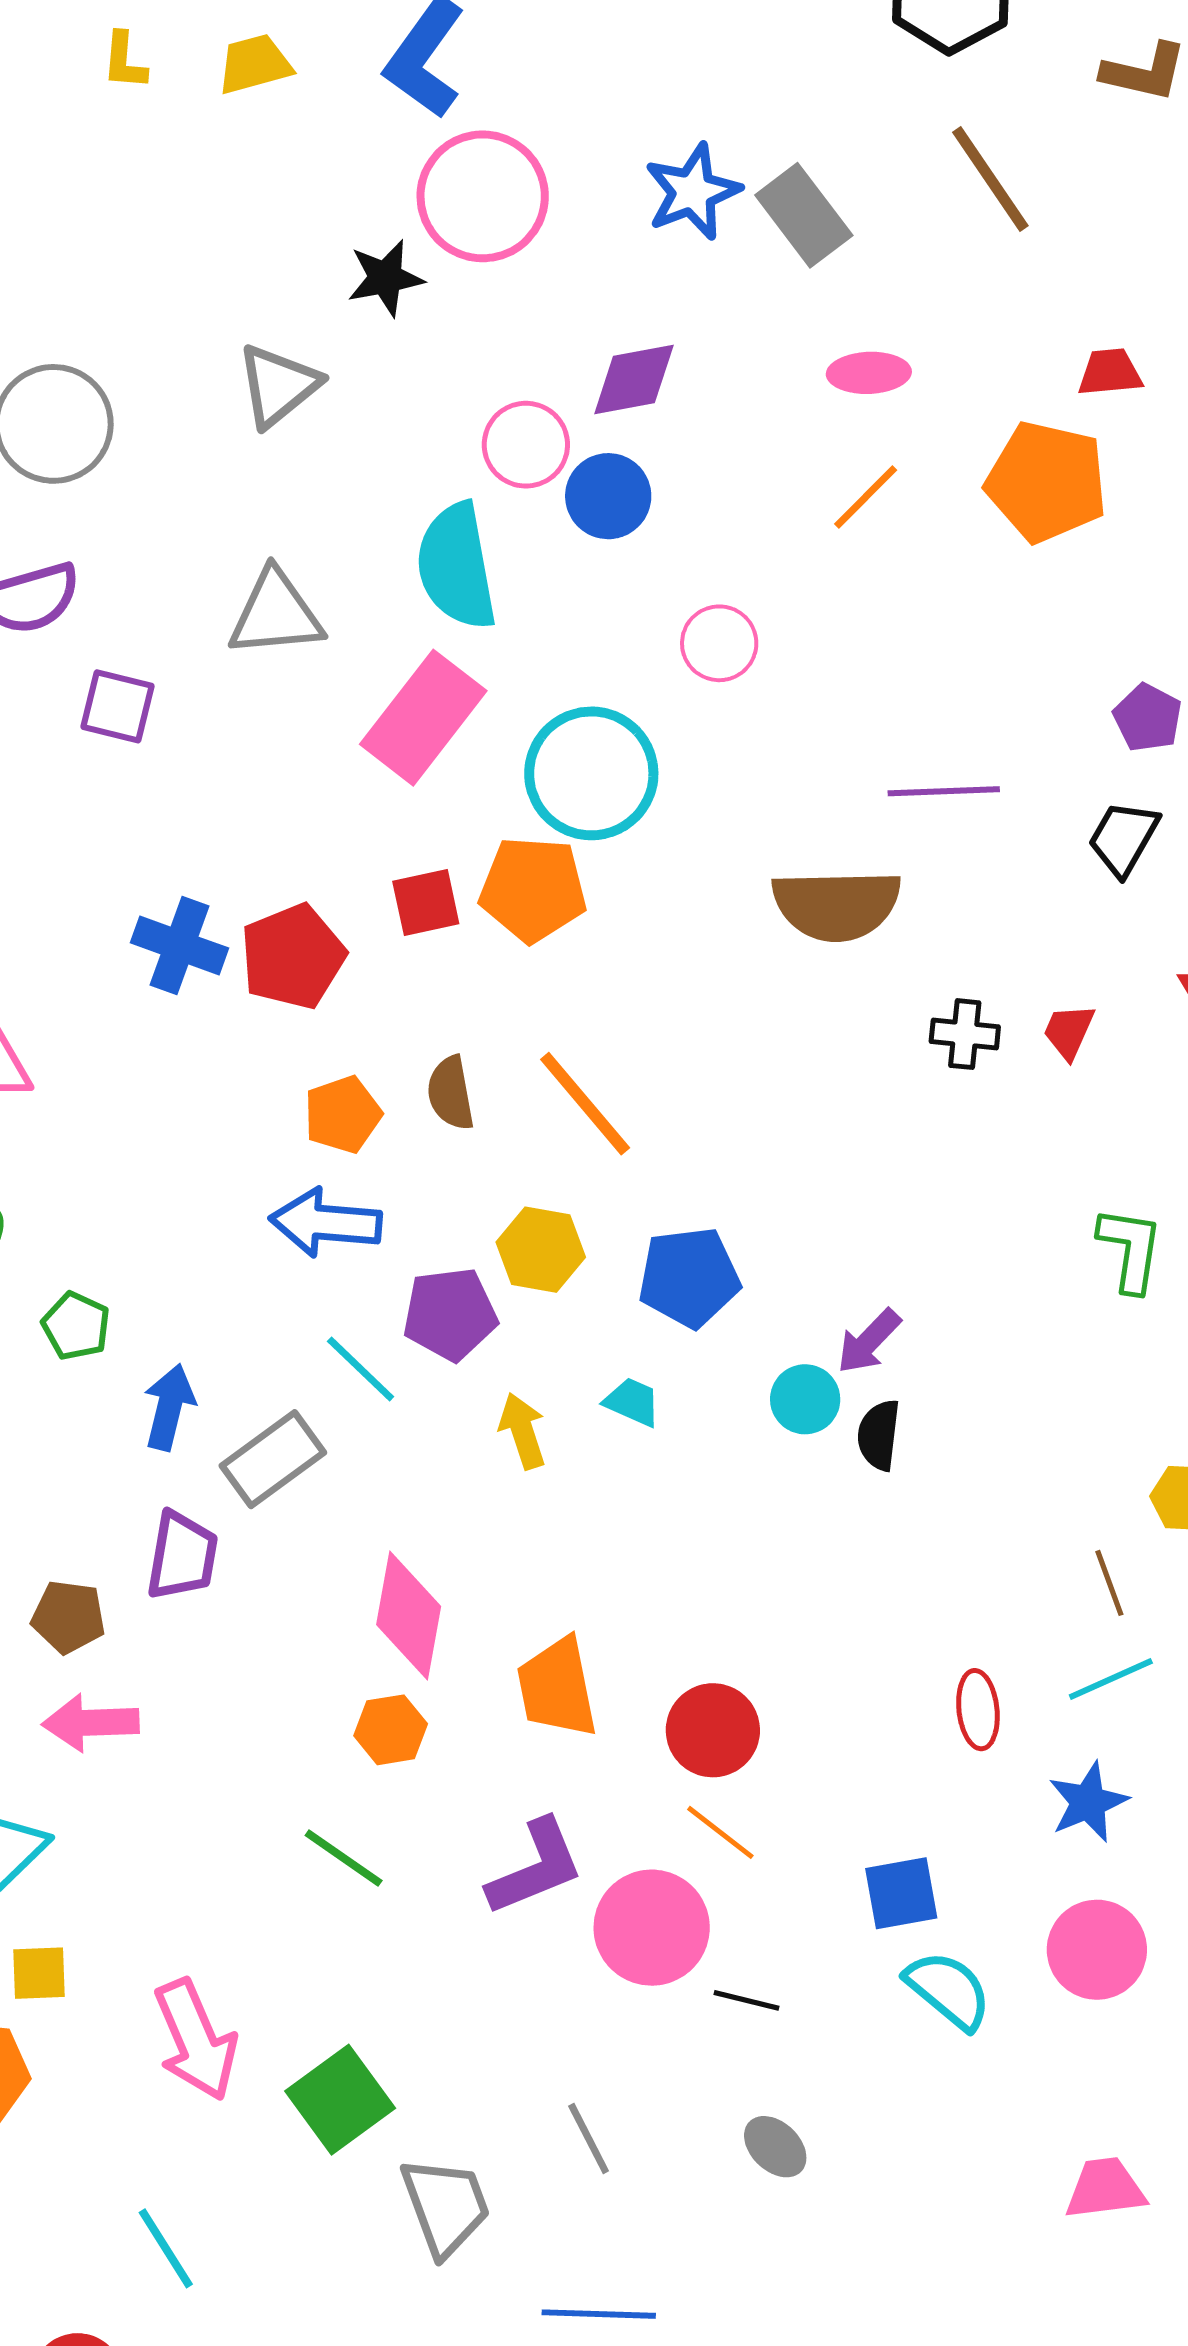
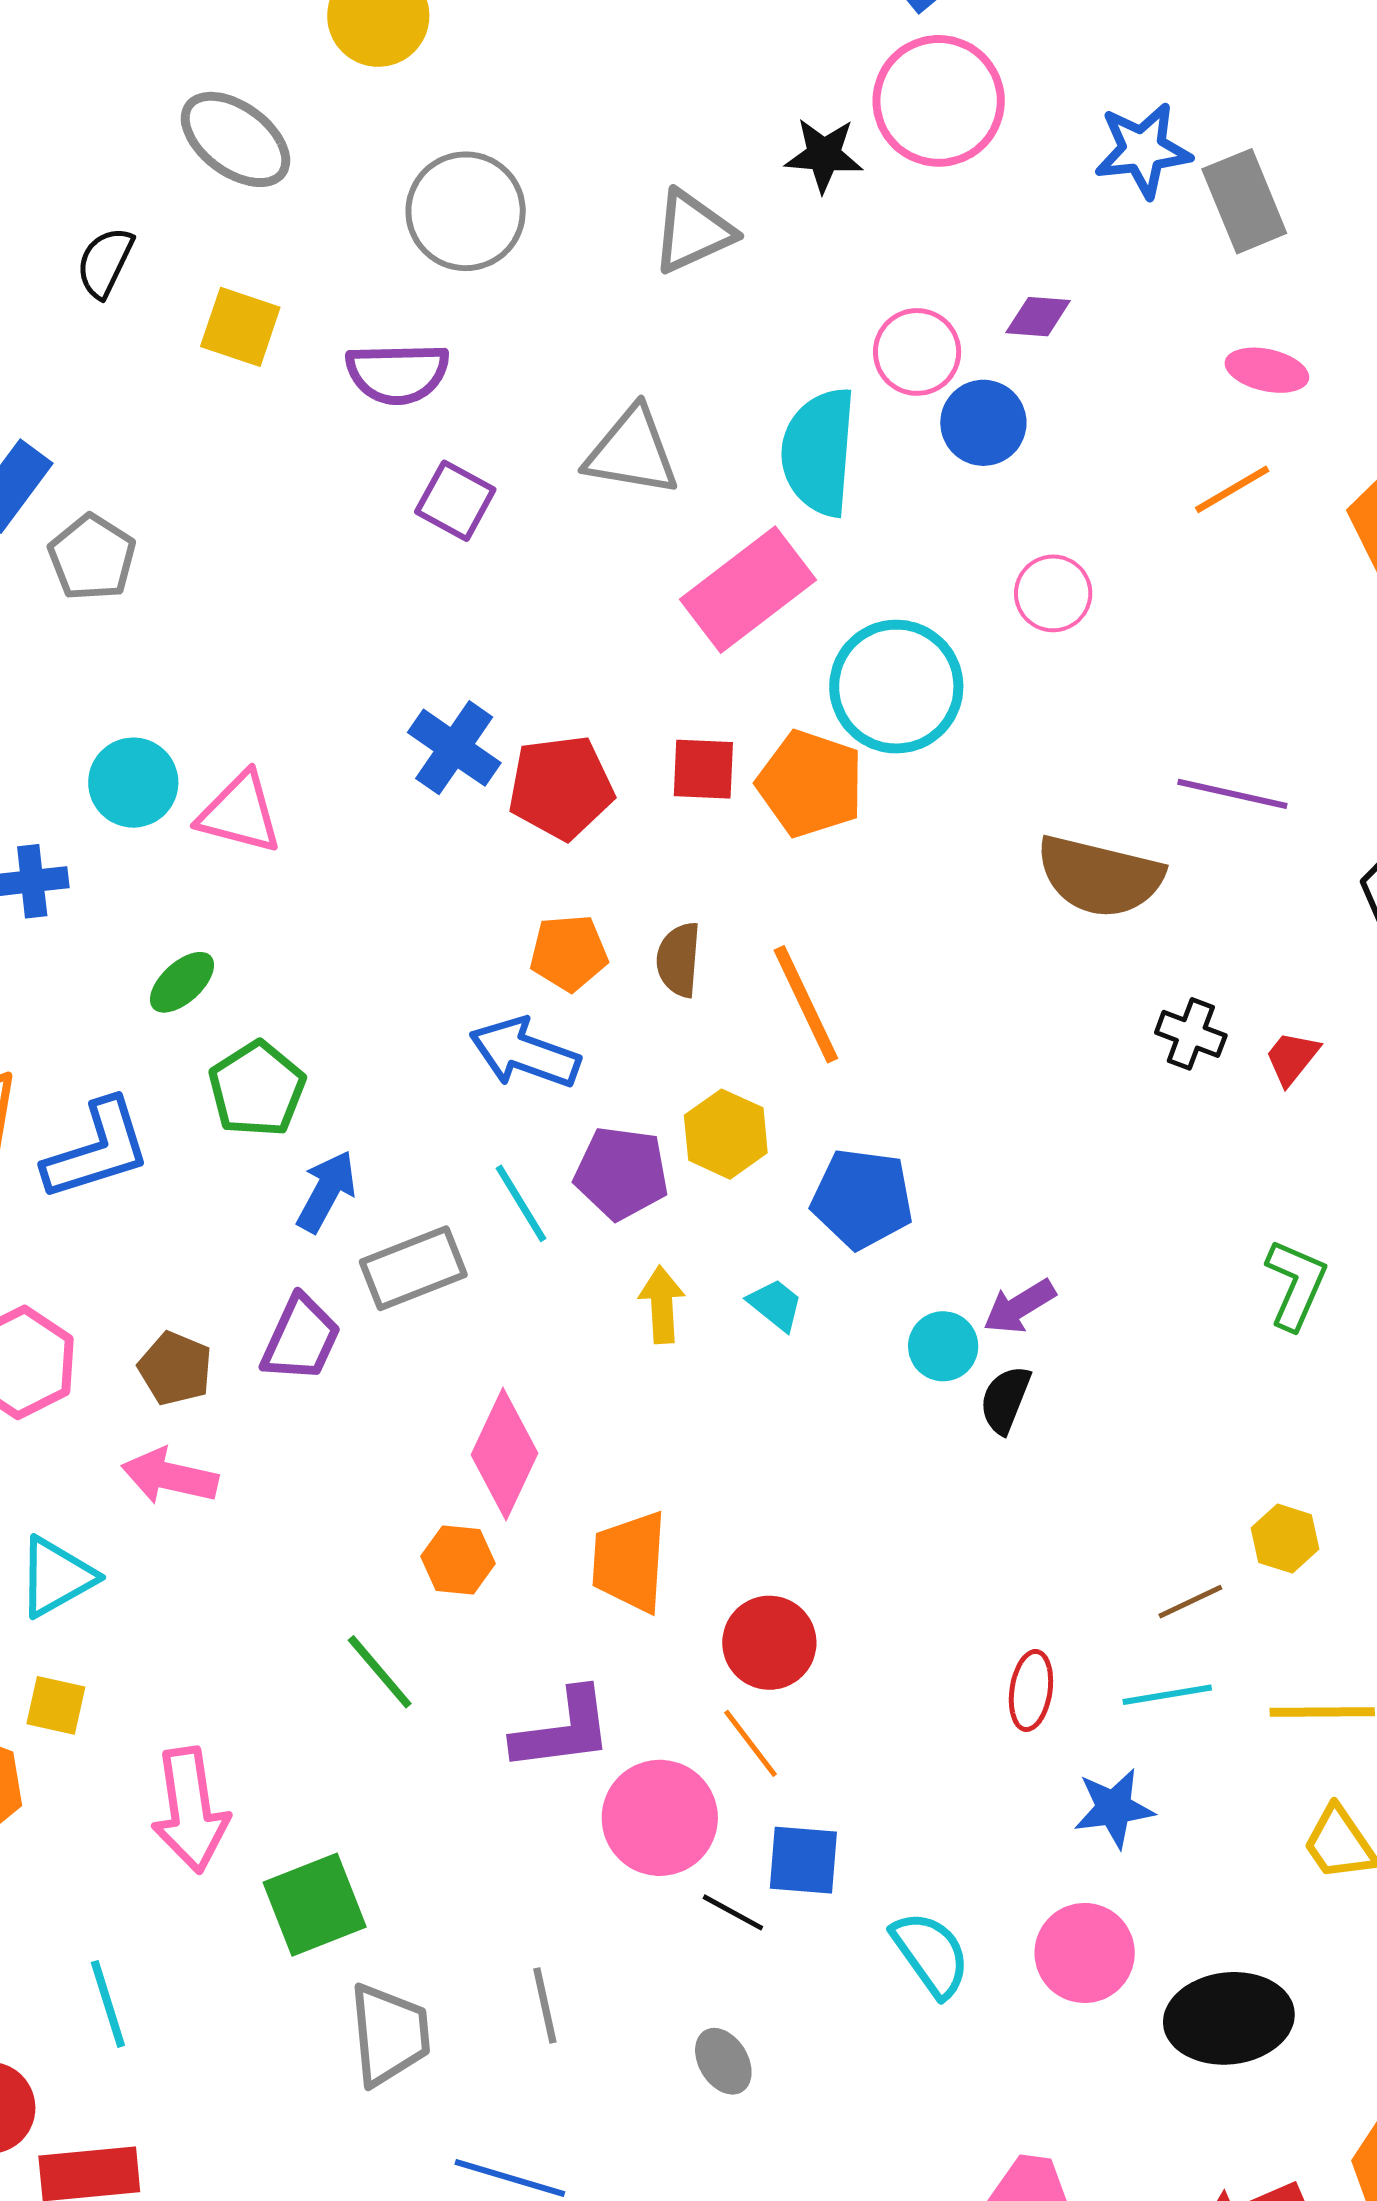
purple diamond: (634, 380) -> (1038, 317), size x0.7
green pentagon: (76, 1326) -> (257, 1089), size x1.4
brown line: (1109, 1583) -> (1190, 1602), turned 70
blue square: (901, 1893) -> (803, 1860), moved

